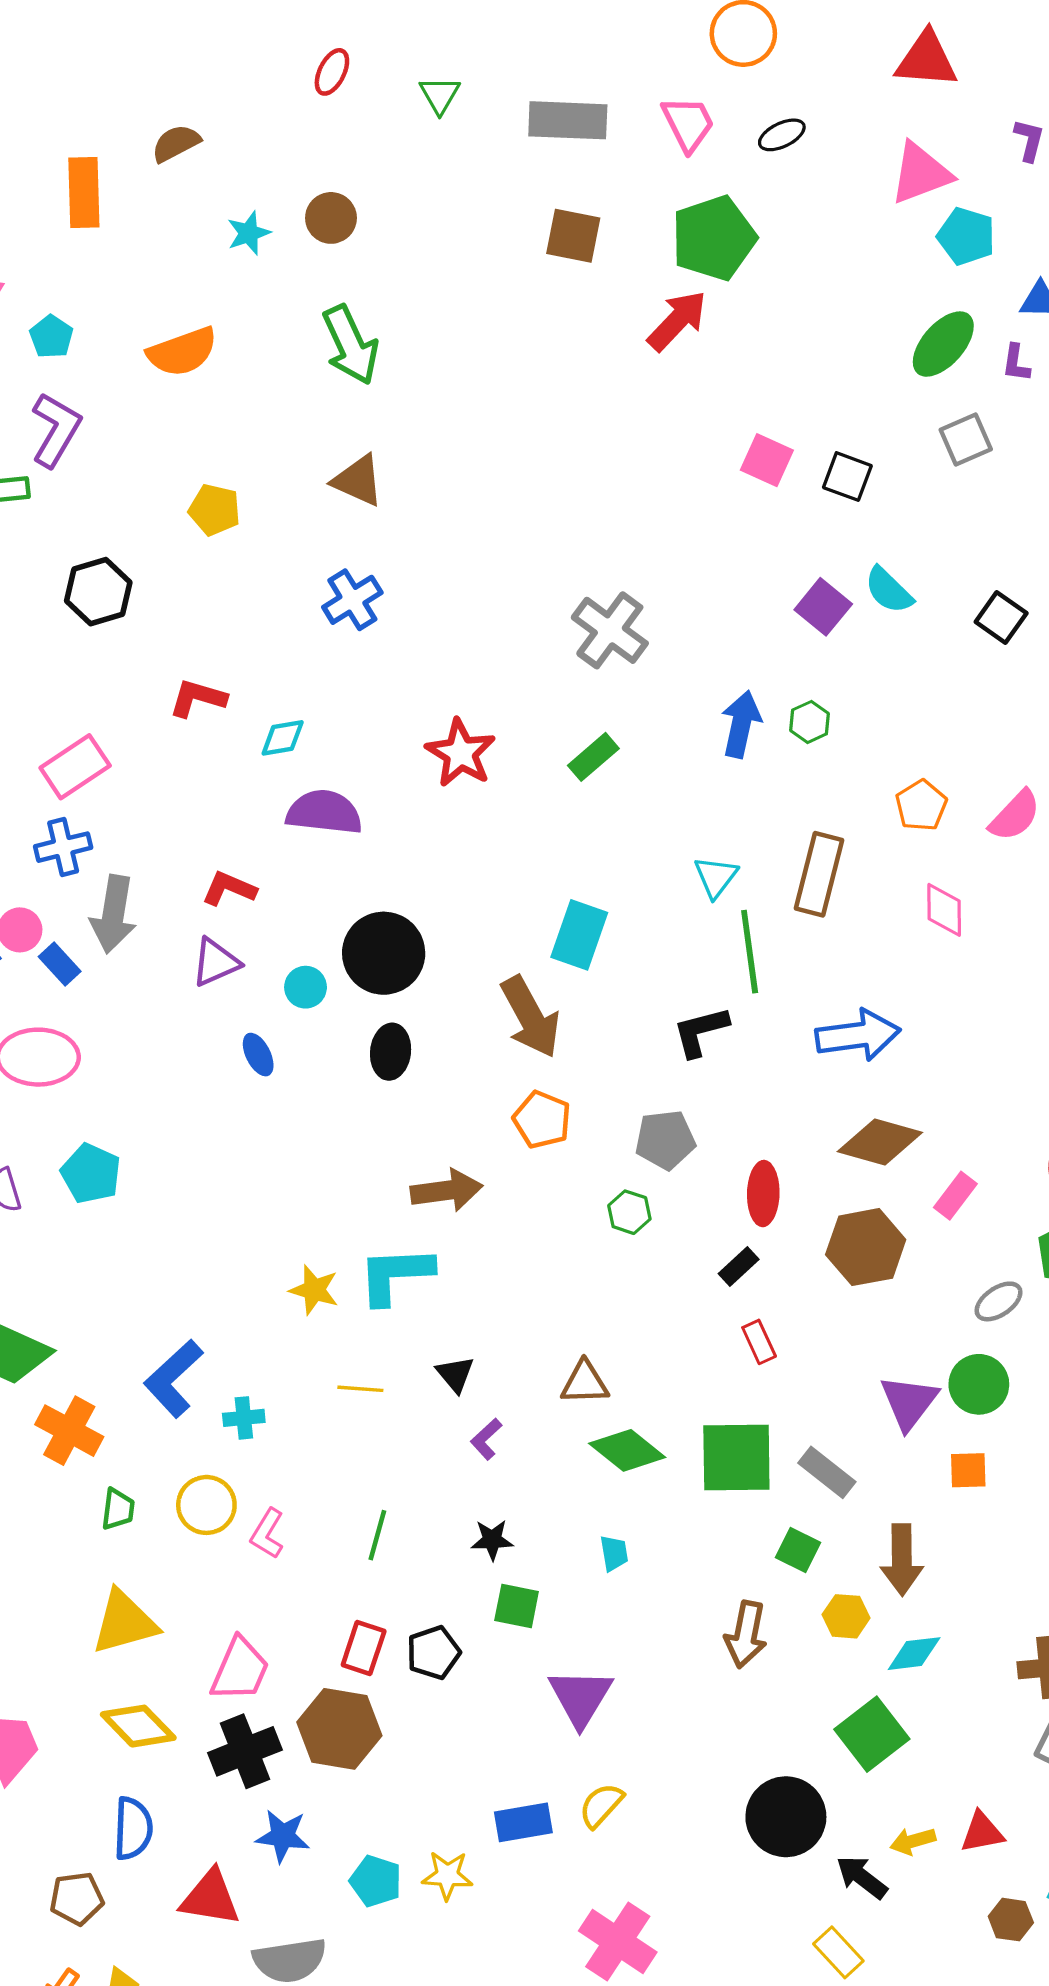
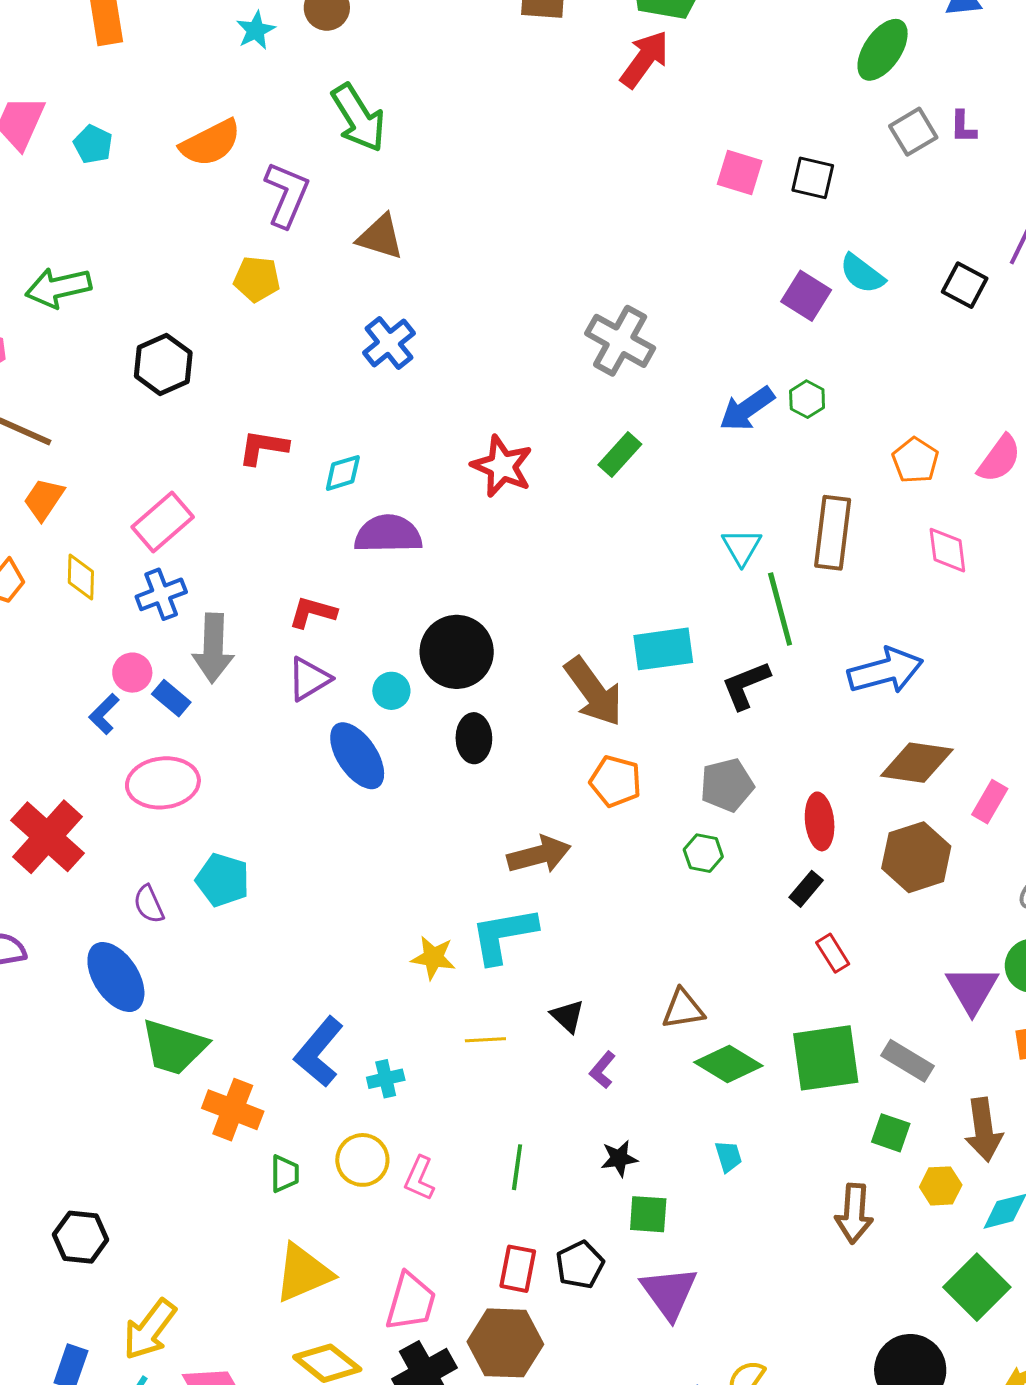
purple L-shape: (1016, 363) -> (963, 127), moved
purple L-shape: (56, 430) -> (287, 194), moved
blue arrow: (741, 724) -> (747, 409), turned -130
cyan rectangle: (579, 935) -> (663, 649), moved, turned 70
blue ellipse: (258, 1055) -> (357, 756), size x1.8
purple triangle: (580, 1697) -> (669, 1293), moved

